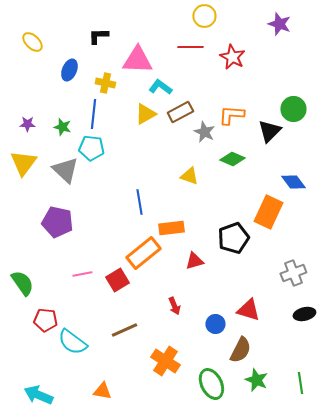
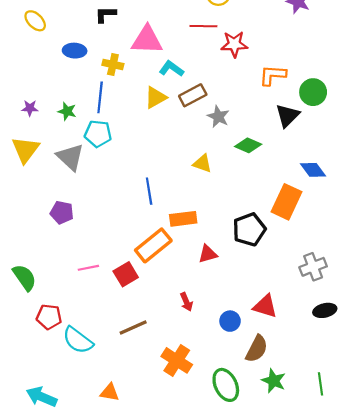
red star: (232, 57) -> (234, 44), moved, turned -30
blue ellipse: (69, 70) -> (75, 51), turned 70
orange L-shape: (231, 115) -> (273, 75), moved
purple pentagon: (57, 222) -> (62, 212), size x0.7

